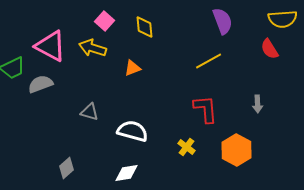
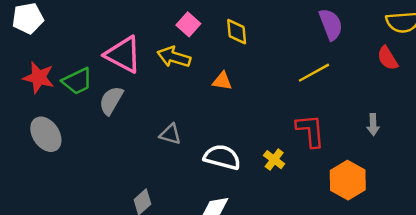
orange triangle: (133, 68) -> (222, 81), turned 30
gray semicircle: (41, 84) -> (111, 100), turned -40
yellow cross: (187, 147) -> (274, 160), moved

